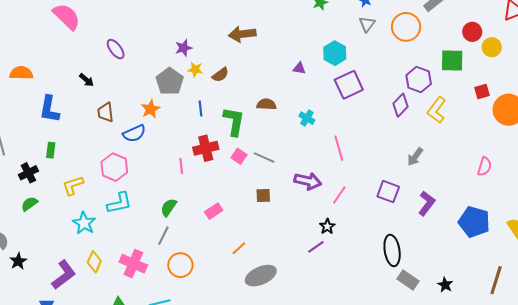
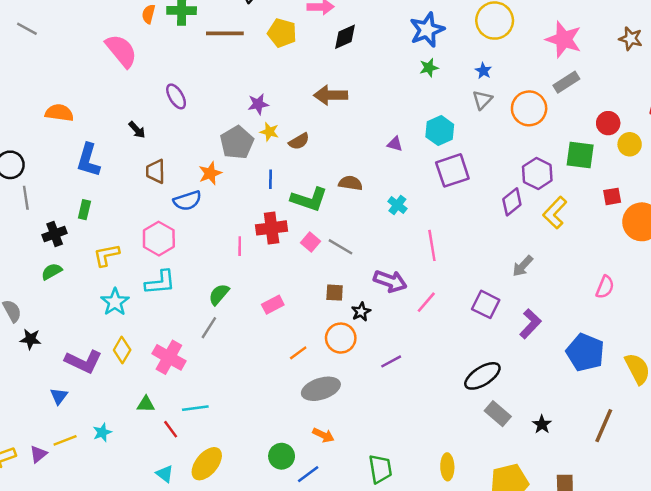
green L-shape: (234, 121) -> (309, 199), turned 92
black star: (327, 226) -> (361, 312), moved
black ellipse: (392, 250) -> (482, 376), turned 60
black star: (18, 261) -> (30, 339), turned 30
orange circle: (180, 265) -> (341, 338), moved
purple L-shape: (64, 275) -> (83, 362), turned 56

